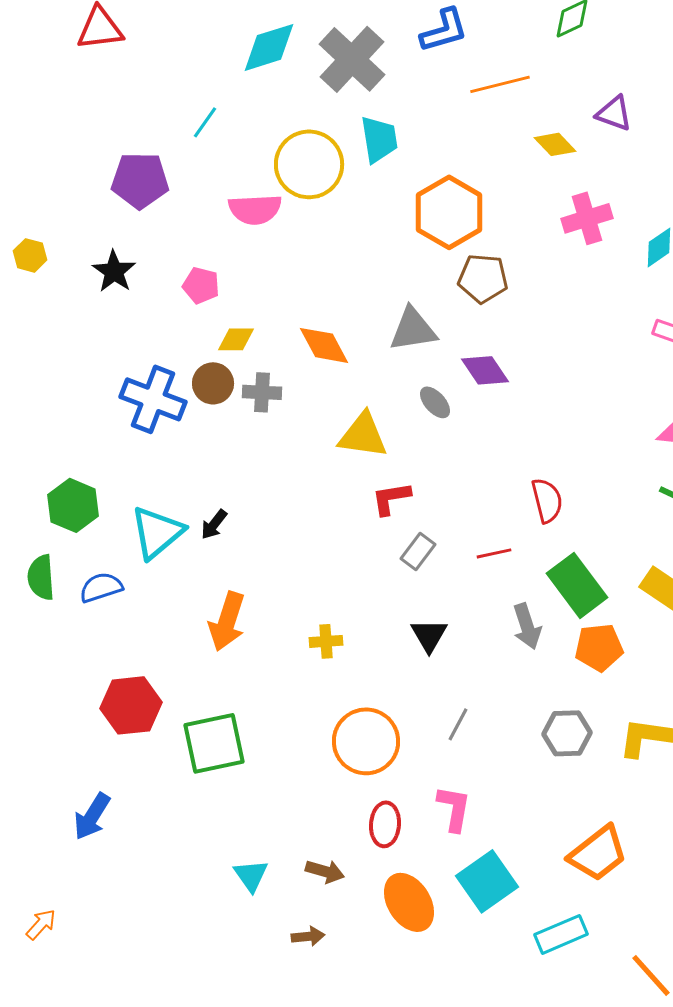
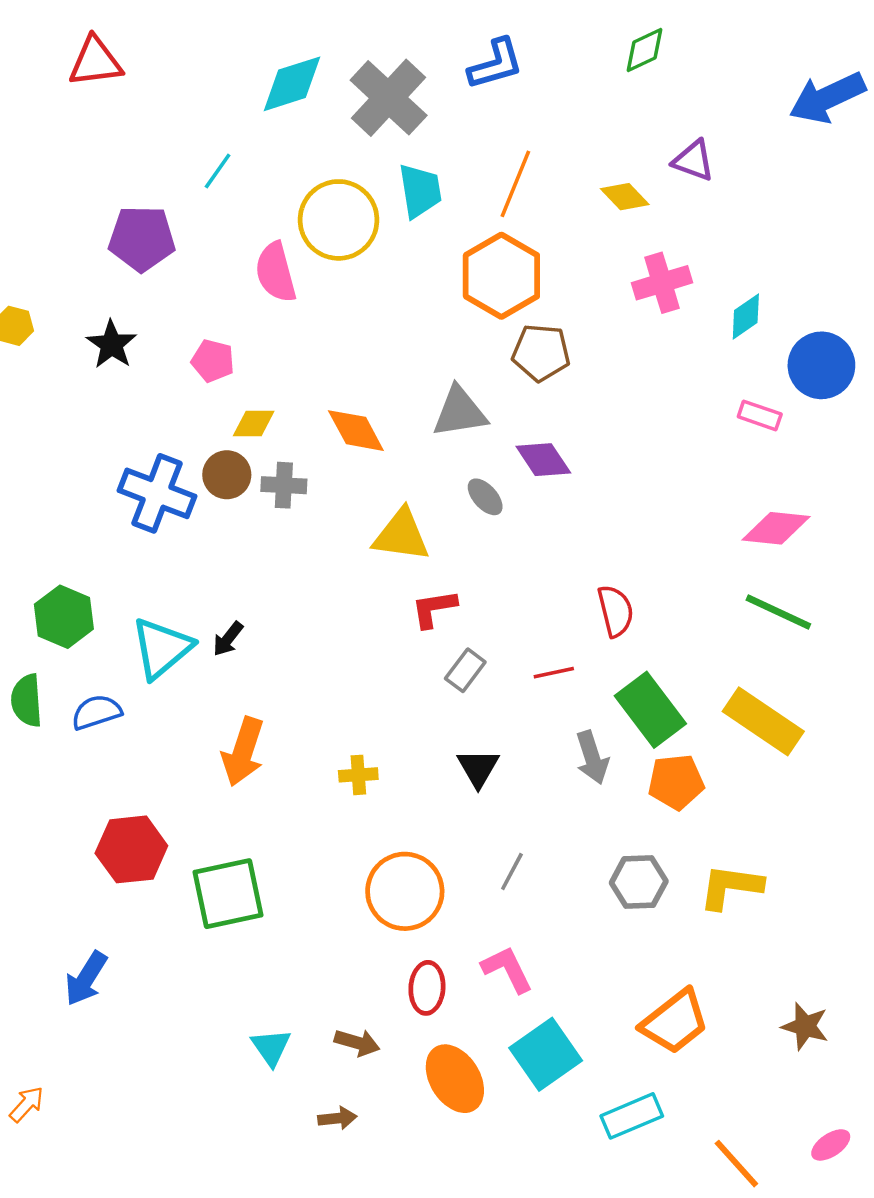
orange line: (500, 84) -> (515, 184), moved, turned -54
pink semicircle: (255, 209) -> (276, 272), turned 78
pink L-shape: (454, 808) -> (507, 969), turned -36

